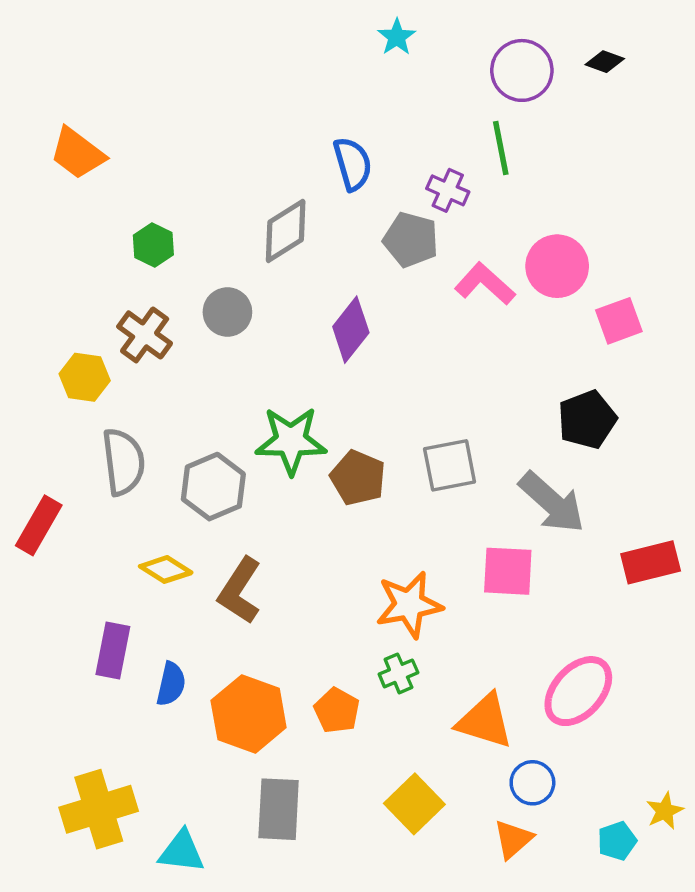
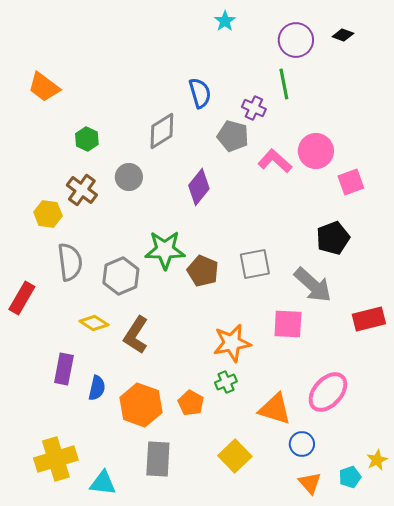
orange triangle: (513, 839) -> (310, 483), moved, turned -30

